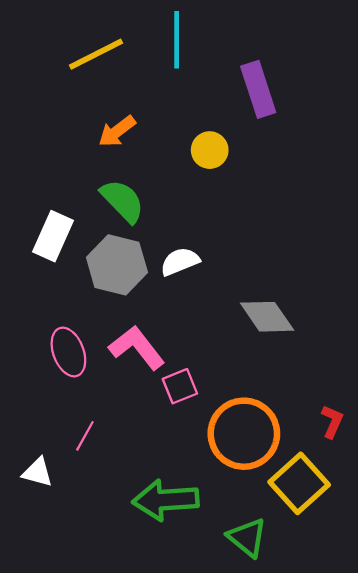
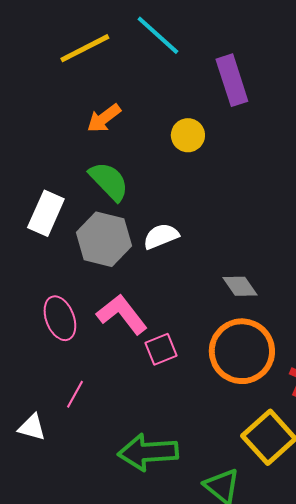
cyan line: (177, 40) -> (158, 35), turned -48
gray diamond: (267, 317) -> (240, 286), size x0.7
orange circle: (244, 434) -> (242, 351), moved

